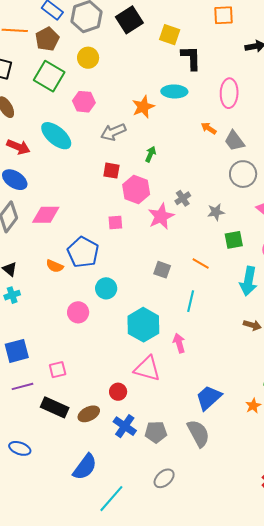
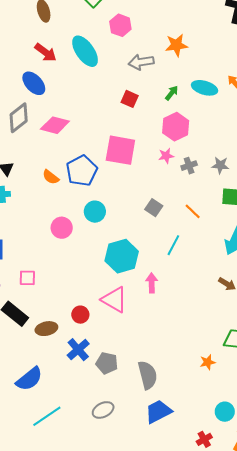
cyan ellipse: (174, 91) -> (205, 88), moved
pink hexagon: (136, 189) -> (176, 127), moved
gray cross: (183, 198) -> (189, 166), moved
pink star: (161, 216) -> (166, 156), size x0.6
pink square: (115, 223) -> (120, 150), size x2.0
blue trapezoid: (209, 398) -> (158, 412), moved

